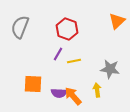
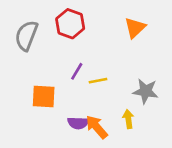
orange triangle: (117, 21) -> (135, 28), moved
red hexagon: (67, 29) -> (70, 24), moved
orange square: (33, 84) -> (44, 96), moved

